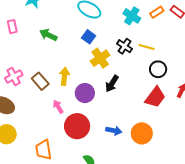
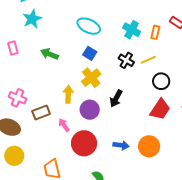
orange rectangle: (157, 12) -> (155, 32), moved, turned -40
yellow line: (147, 47) -> (148, 60), turned -35
yellow cross: (100, 58) -> (91, 78), moved
pink cross: (14, 77) -> (18, 98), turned -36
brown rectangle: (40, 81) -> (41, 112), moved, turned -66

